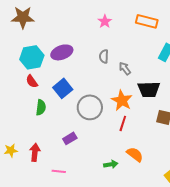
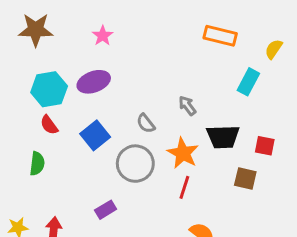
pink star: (105, 21) -> (103, 36), moved
gray semicircle: (104, 56) -> (146, 123), moved, turned -40
green semicircle: (41, 107) -> (37, 164), moved

